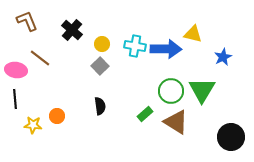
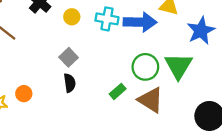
blue star: (223, 57) -> (201, 31), size x1.5
gray square: (100, 66) -> (69, 57), moved

